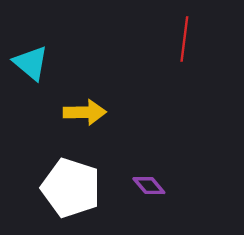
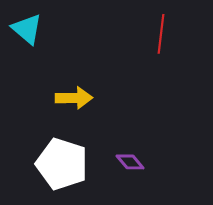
cyan triangle: (31, 63) -> (27, 29), moved

